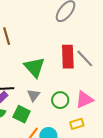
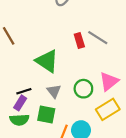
red rectangle: (68, 57) -> (79, 40), size x0.6
yellow rectangle: (77, 124) -> (108, 109), size x1.5

